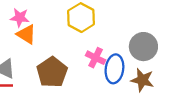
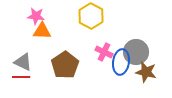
orange triangle: (26, 34) -> (42, 31), turned -30
gray circle: (143, 47) -> (136, 52), moved

